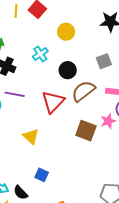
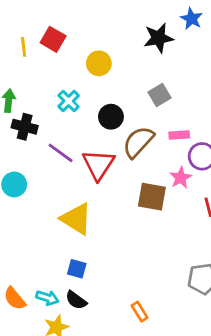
purple line: (15, 94) -> (61, 153), moved, turned 36
yellow triangle: (31, 136) -> (76, 219), size x1.4
blue square: (42, 175) -> (77, 269), moved

